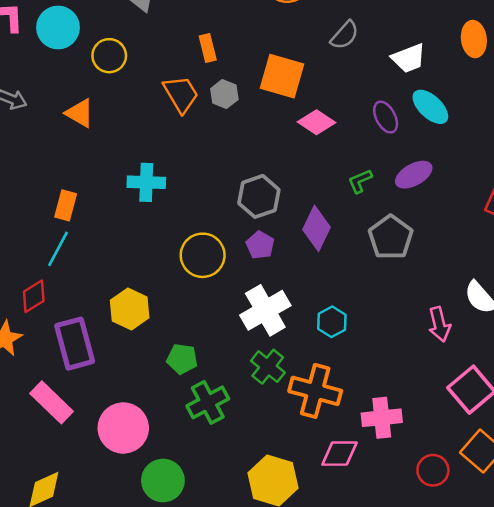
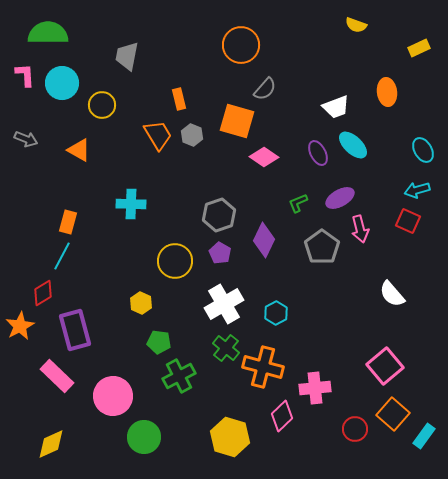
gray semicircle: (345, 35) -> (265, 89), moved
yellow hexagon: (130, 309) -> (141, 303), moved, size x0.7
pink arrow: (439, 324) -> (360, 229), moved
pink diamond: (340, 454) -> (282, 416), turned -44

